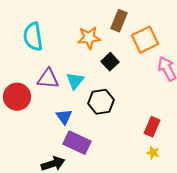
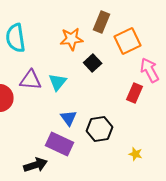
black hexagon: (101, 102) -> (100, 129), moved
blue triangle: (64, 117) -> (69, 118), moved
red rectangle: (152, 127) -> (135, 93), moved

